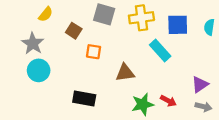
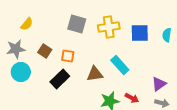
brown square: (74, 31) -> (45, 51), moved
gray star: (33, 44) -> (16, 49), turned 30
cyan rectangle: (160, 51) -> (120, 65), moved
black rectangle: (84, 98) -> (60, 79), moved, turned -54

